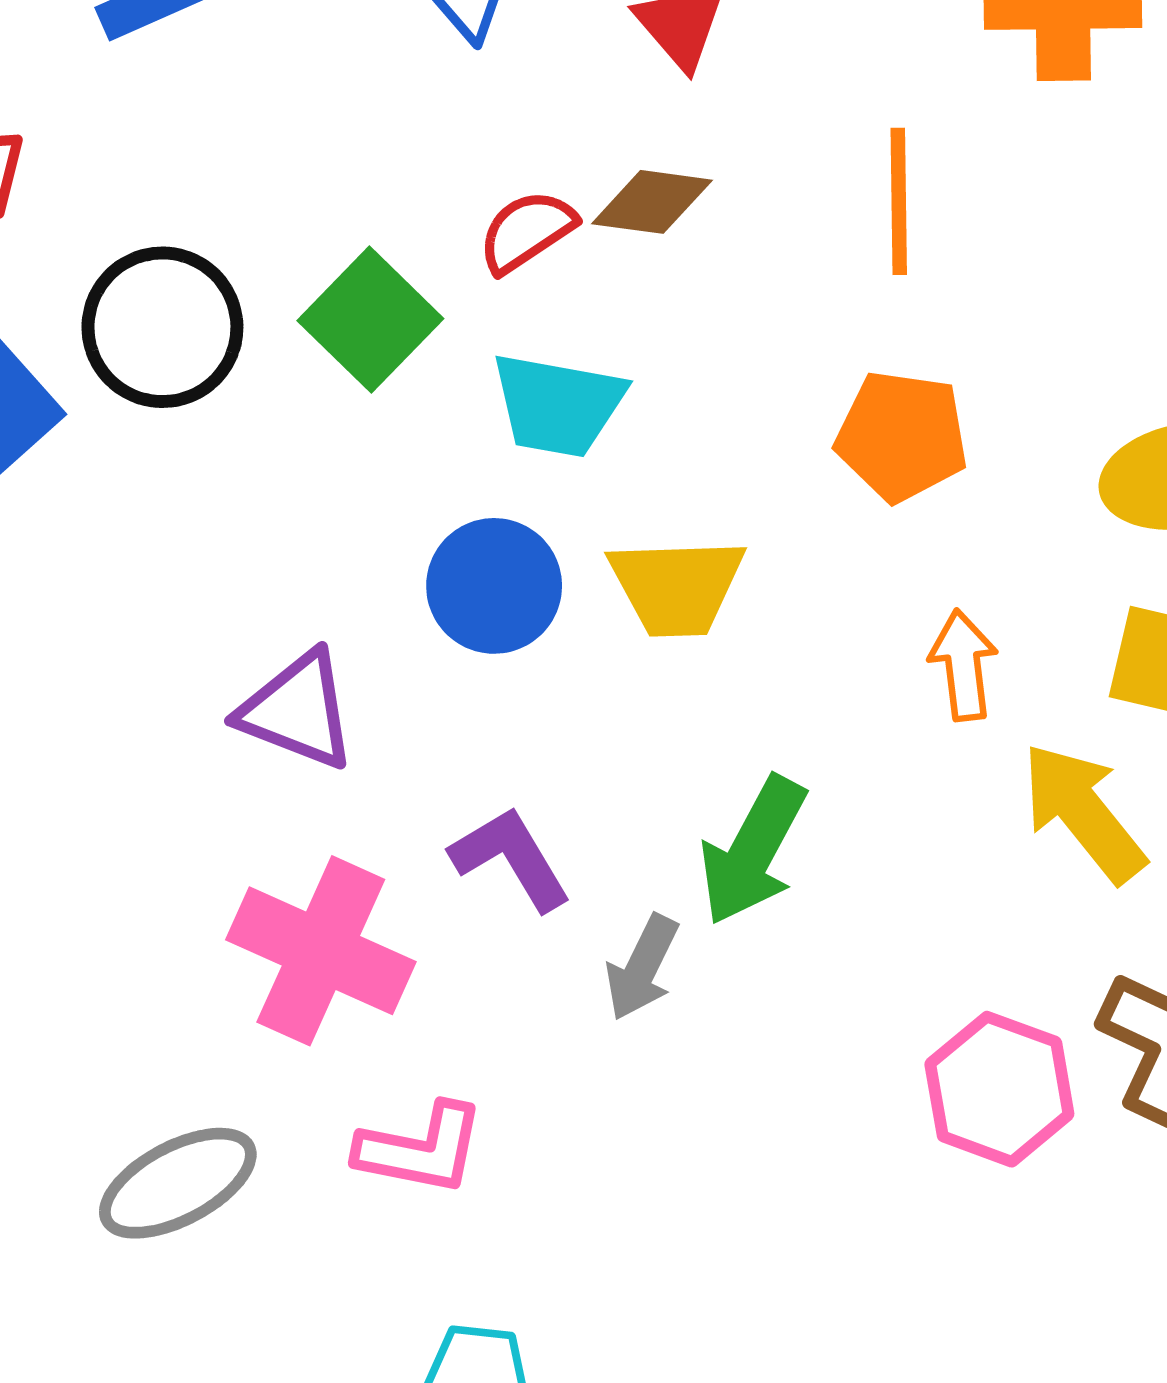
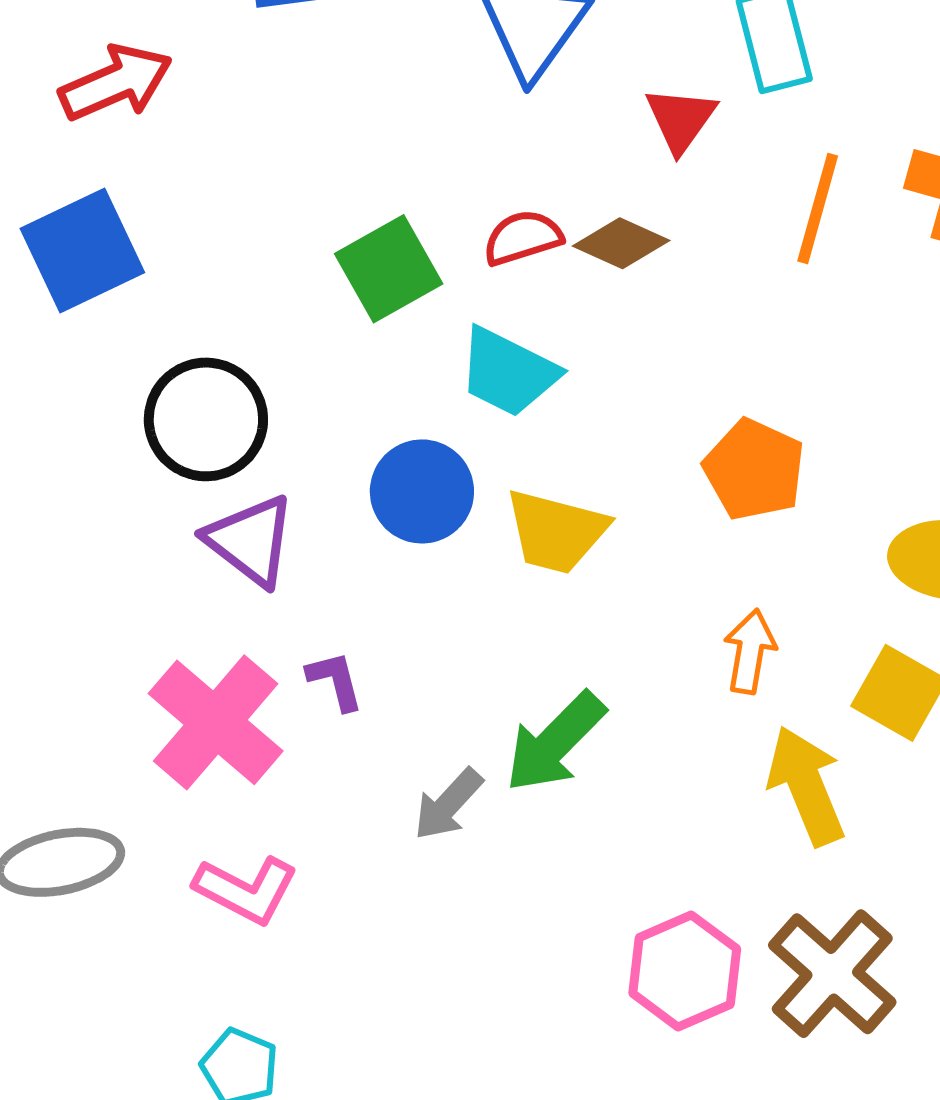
orange line: (899, 201) -> (818, 209), moved
black circle: (162, 327) -> (206, 419), moved
purple L-shape: (511, 858) -> (335, 681), moved, size x0.7

